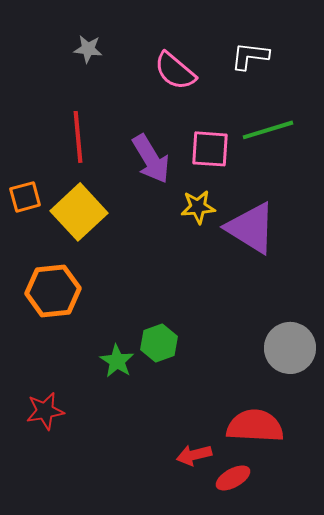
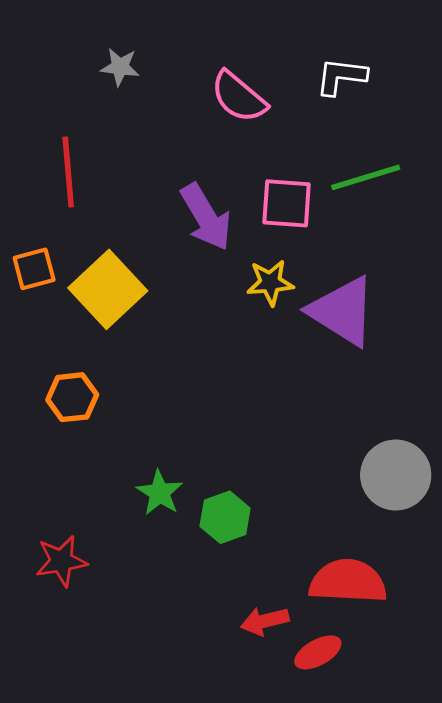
red line: (78, 137) -> (68, 172), moved
orange hexagon: (53, 291) -> (72, 397), size x0.7
green hexagon: (159, 343) -> (225, 517), moved

